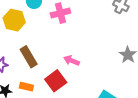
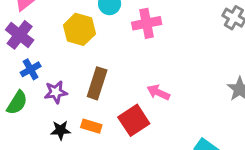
brown rectangle: (29, 57) -> (97, 83), turned 45

